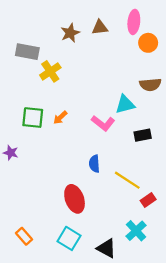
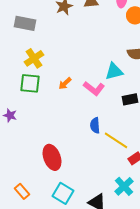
yellow cross: (50, 71) -> (34, 58), moved
orange arrow: (60, 118) -> (65, 83), moved
blue semicircle: (94, 164) -> (95, 125), moved
red ellipse: (75, 199) -> (52, 157), moved

